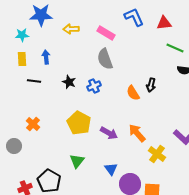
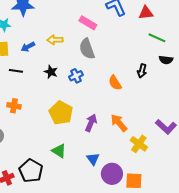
yellow arrow: (71, 29) -> (55, 40), moved
blue arrow: (46, 57) -> (28, 47), turned -112
black arrow: (151, 85) -> (142, 71), moved
orange cross: (33, 124) -> (14, 106), moved, turned -32
purple arrow: (109, 133) -> (91, 123), turned -96
green triangle: (77, 161) -> (59, 151), turned -35

